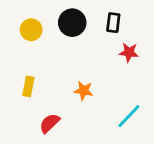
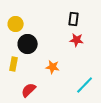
black circle: (72, 23) -> (28, 44), moved
red star: (129, 52) -> (77, 40), moved

